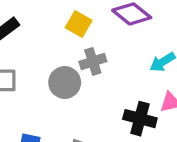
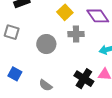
gray cross: (93, 61) -> (76, 34), moved

